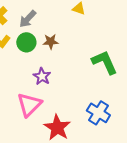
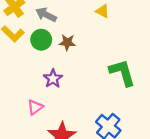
gray arrow: (28, 19) -> (46, 15), turned 66
pink triangle: (29, 105) -> (35, 107), size x0.6

